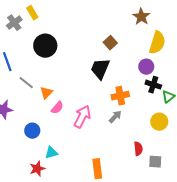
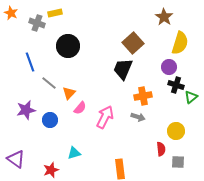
yellow rectangle: (32, 13) -> (55, 13), turned -72
gray cross: (14, 23) -> (37, 23), turned -35
brown square: (110, 43) -> (133, 43), size x1.5
gray arrow: (115, 117) -> (138, 117), turned 64
yellow circle: (159, 122) -> (176, 131), moved
blue circle: (32, 131) -> (50, 120), moved
red star: (37, 169) -> (51, 170), moved

